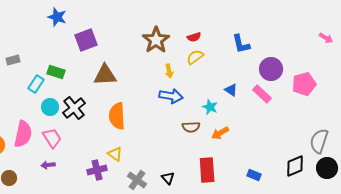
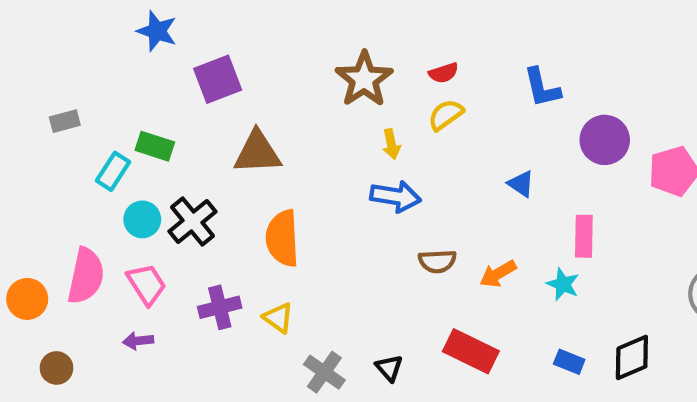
pink rectangle: (262, 94) -> (584, 236), moved, turned 48
cyan star: (210, 107) -> (563, 284), moved
black diamond: (295, 166) -> (632, 358), moved
purple cross: (97, 170) -> (220, 307), moved
red rectangle: (207, 170) -> (471, 351), turned -60

